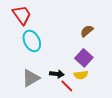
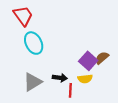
brown semicircle: (87, 31) -> (102, 58), moved
red line: (67, 86) -> (70, 90), turned 48

